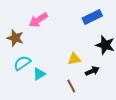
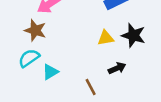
brown star: (15, 38) -> (35, 30), moved
yellow triangle: (74, 59) -> (106, 38), moved

